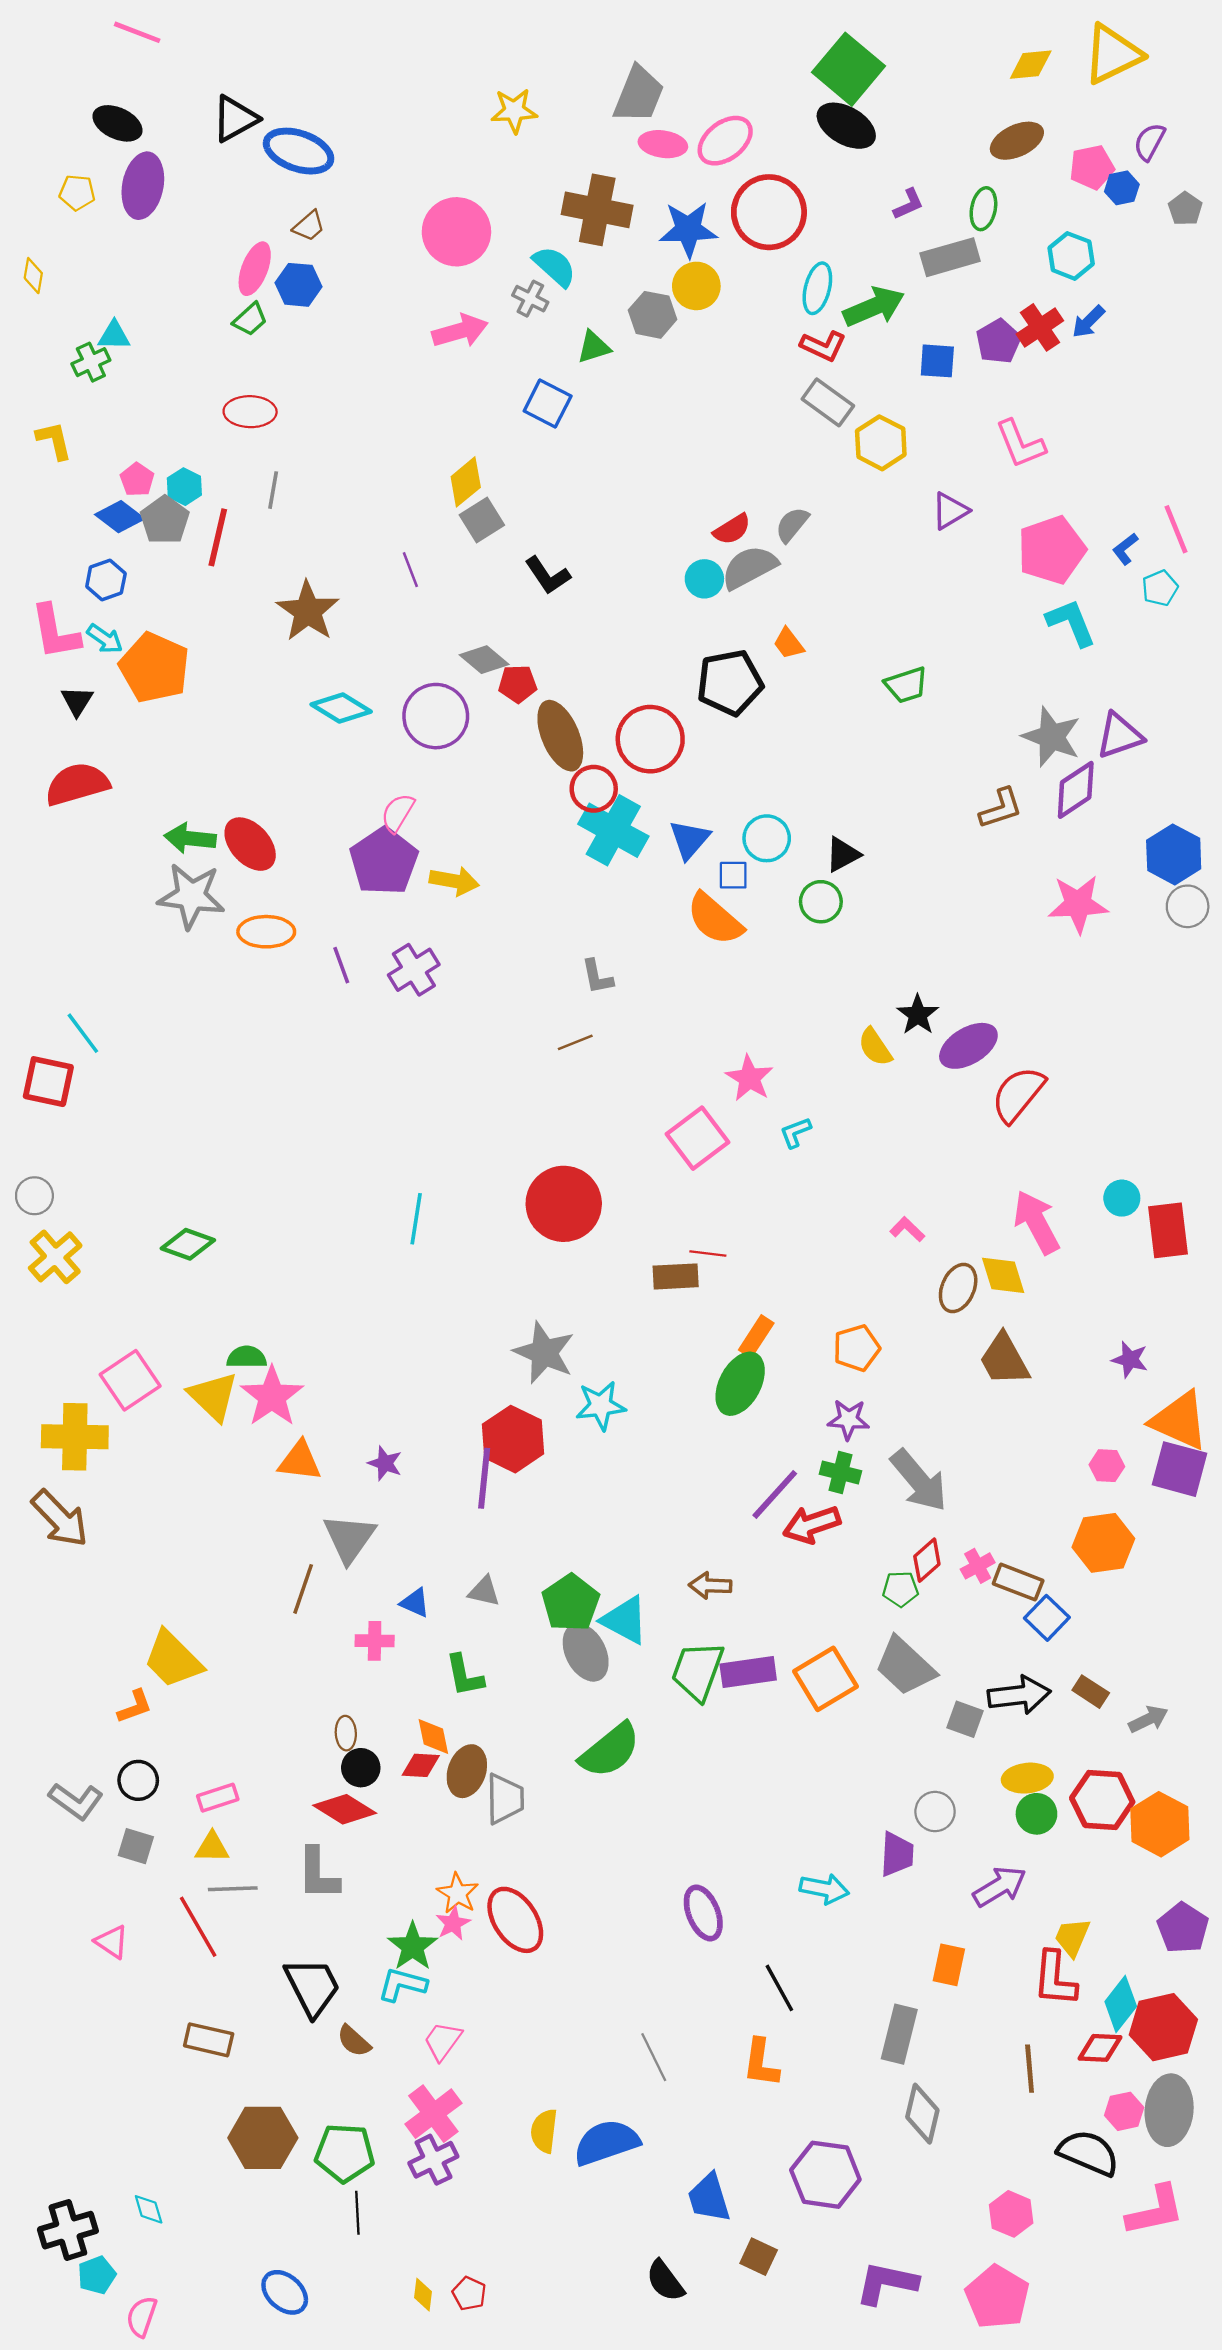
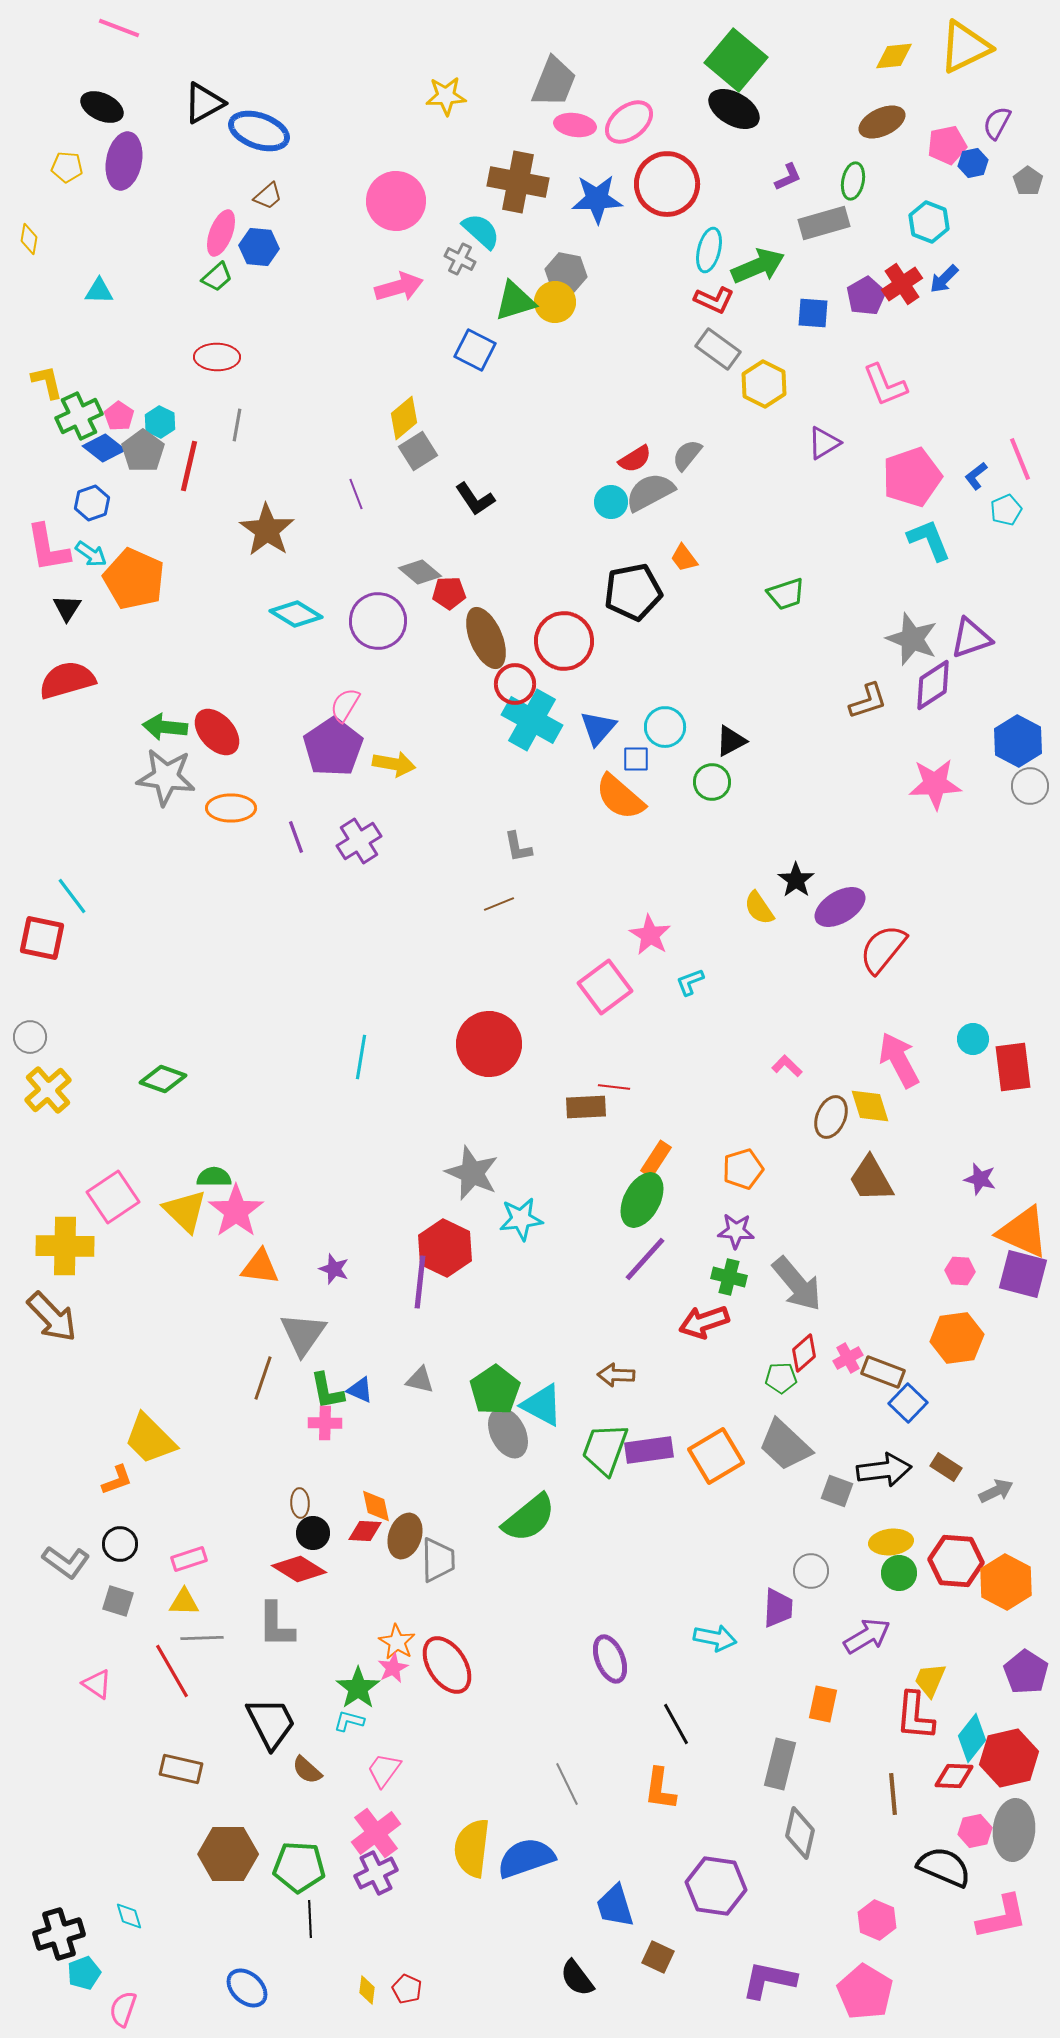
yellow circle: (696, 286) -> (555, 302), moved
green triangle: (594, 347) -> (515, 301), size x1.4
green cross: (91, 362) -> (79, 416), moved, size x1.4
purple line: (775, 1494) -> (645, 1259), moved
green L-shape: (465, 1675) -> (327, 1391), moved
cyan L-shape: (402, 1984) -> (349, 1721), size x0.7
yellow semicircle: (544, 2131) -> (472, 1848), size x1.5

